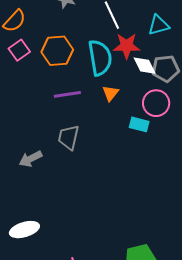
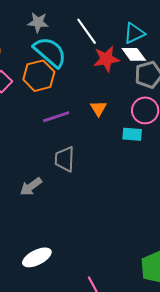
cyan semicircle: (100, 58) -> (50, 52), moved, turned -30
white diamond: (145, 66) -> (134, 54), moved

